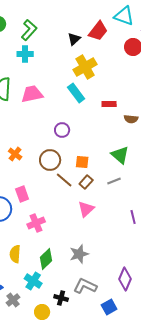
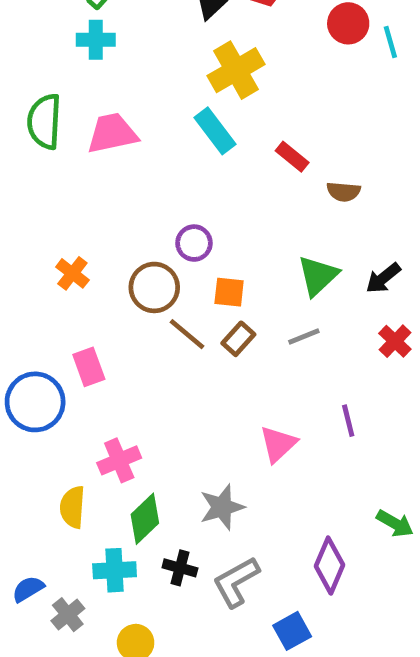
red rectangle: (109, 104) -> (292, 157), turned 40
purple circle: (62, 130) -> (194, 243), moved
green triangle: (120, 155) -> (318, 276), turned 36
pink triangle: (86, 209) -> (278, 444), moved
pink cross: (36, 223) -> (119, 460), moved
cyan cross: (33, 281) -> (115, 570), turned -36
gray L-shape: (85, 286) -> (236, 582), turned -55
black cross: (61, 298) -> (180, 568), moved

